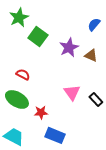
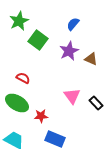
blue semicircle: (94, 24) -> (73, 24), moved

